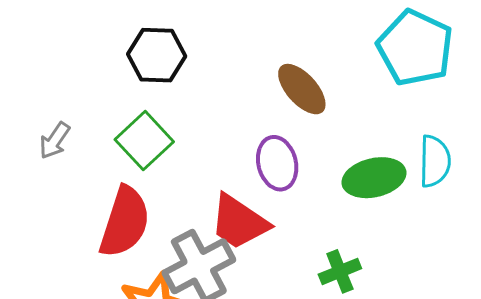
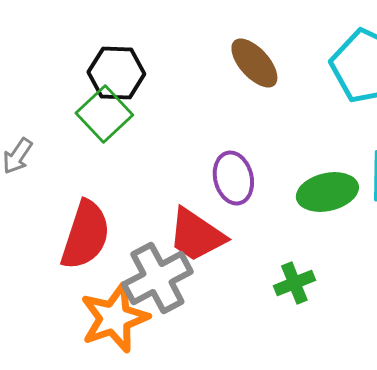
brown ellipse: (302, 89) -> (254, 63), moved
green square: (144, 141) -> (104, 114), moved

